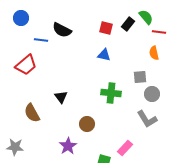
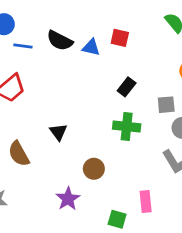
black rectangle: (128, 24) -> (127, 87), moved
blue line: (41, 40) -> (23, 46), moved
blue triangle: (104, 55) -> (91, 47), moved
pink rectangle: (125, 148) -> (146, 202), turned -49

